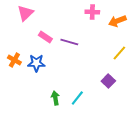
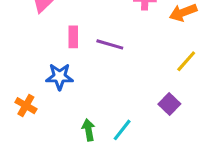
pink rectangle: (45, 37) -> (73, 37), turned 56
orange cross: (14, 60) -> (26, 106), moved

